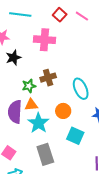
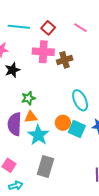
red square: (60, 15) -> (48, 28), moved
brown cross: (48, 78) -> (65, 60), moved
cyan square: (75, 136) -> (77, 129), moved
gray rectangle: (45, 154) -> (45, 166), turned 35

